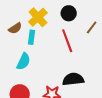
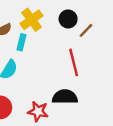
brown line: (92, 27) -> (86, 30), moved
red line: (67, 41) -> (74, 62), moved

